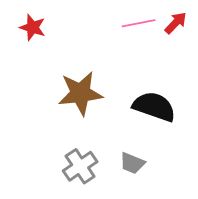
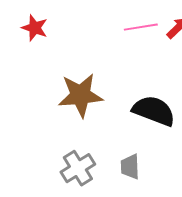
gray trapezoid: (132, 163) -> (130, 167), turned 64

